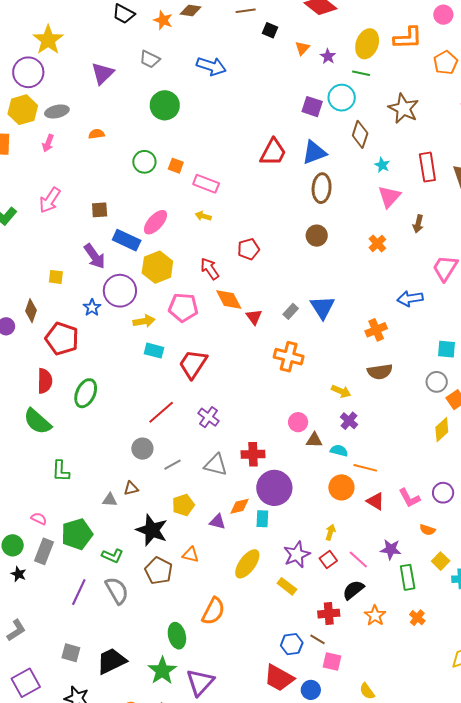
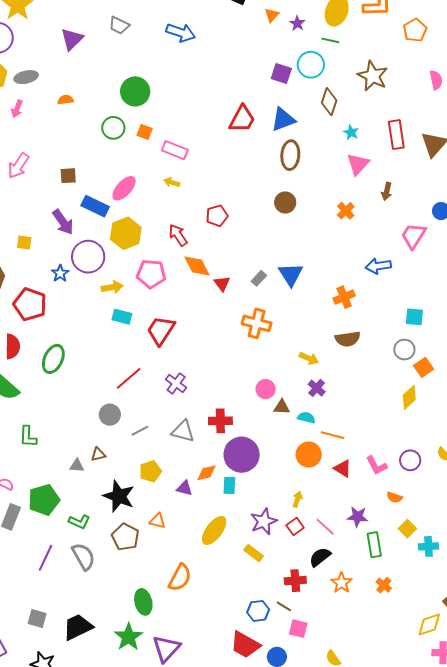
green circle: (165, 105) -> (135, 91), moved

